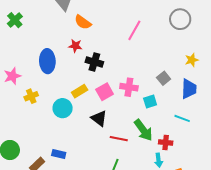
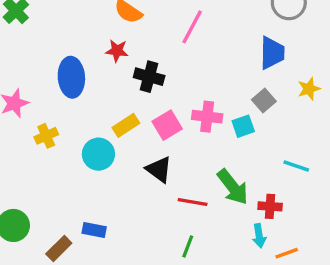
pink line: (134, 30) -> (192, 27), moved
yellow star: (192, 60) -> (309, 89), moved
blue trapezoid: (189, 89) -> (272, 53), moved
cyan square: (150, 101) -> (243, 126), moved

